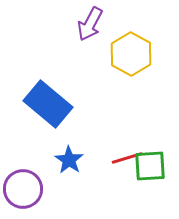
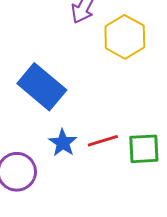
red line: (127, 158) -> (103, 141), moved

